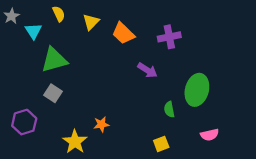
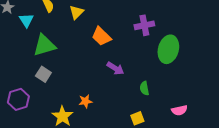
orange trapezoid: (123, 33) -> (101, 36), moved
purple arrow: (147, 70) -> (115, 68), moved
green ellipse: (197, 90) -> (168, 49), moved

